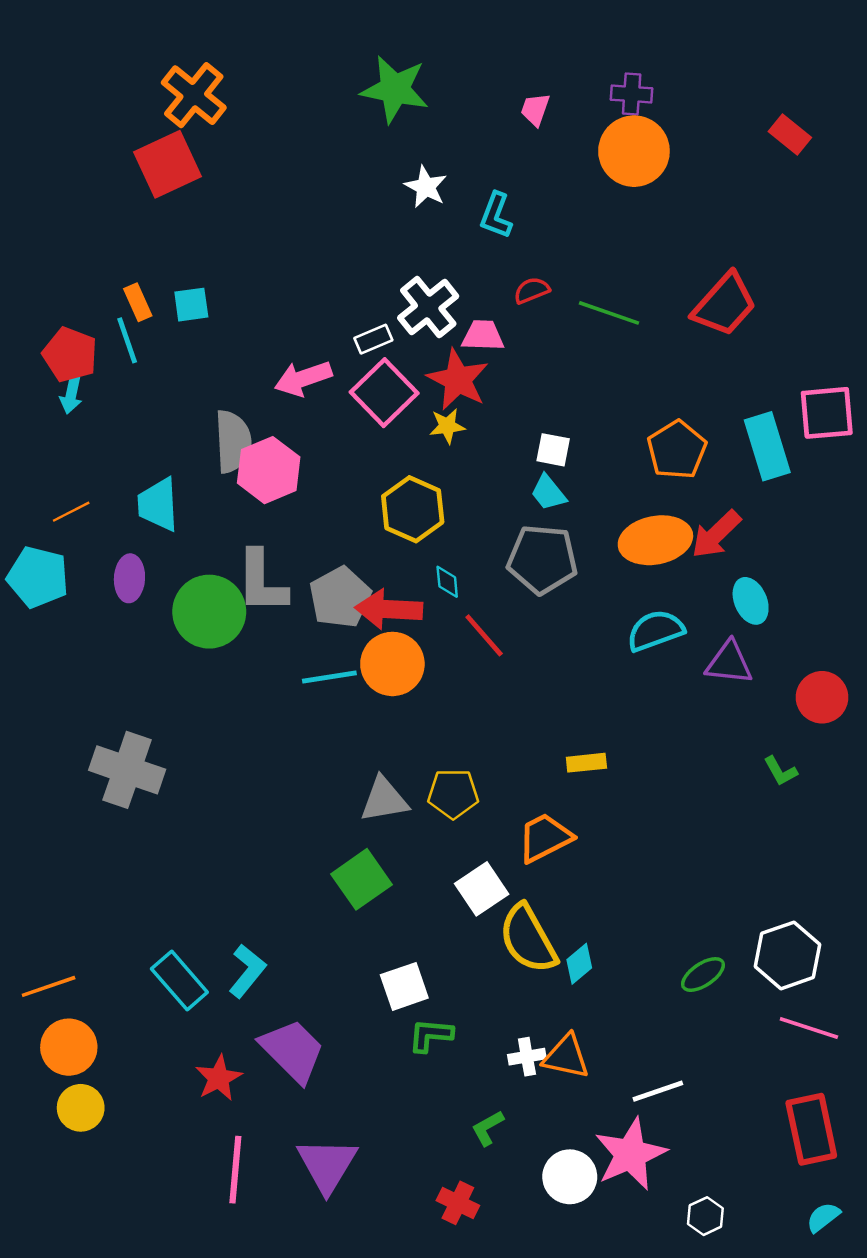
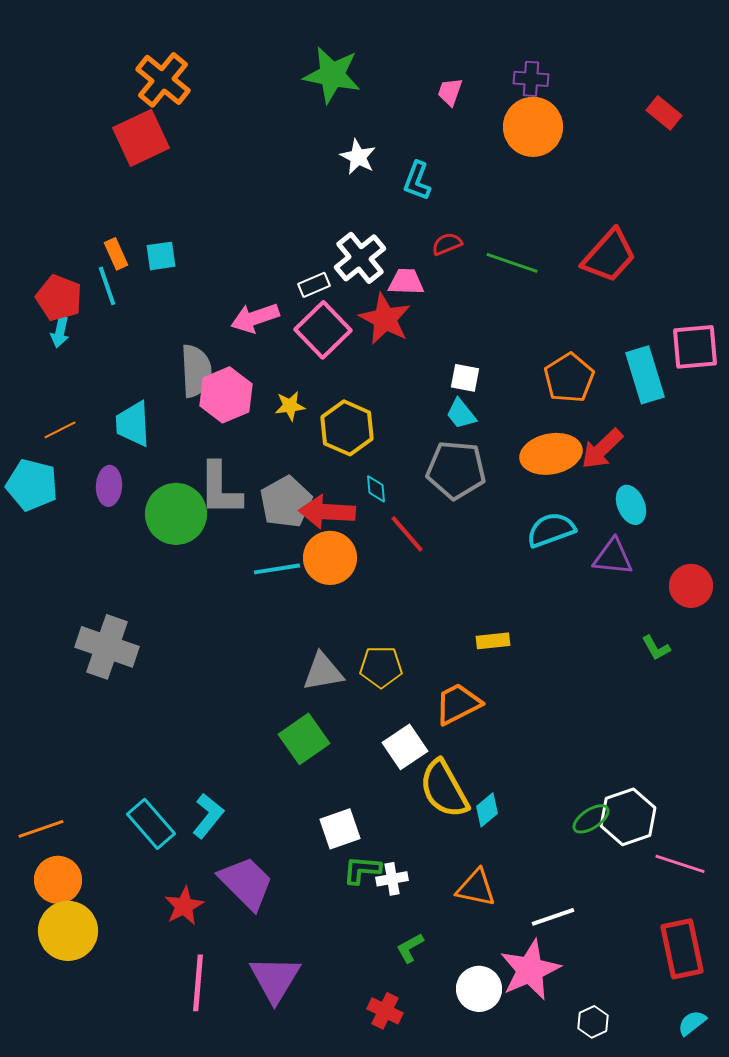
yellow star: (447, 426) -> (290, 406), moved
white hexagon: (787, 955) -> (628, 817), moved
white cross: (527, 1057) -> (392, 879), moved
yellow circle: (81, 1108) -> (68, 931), size x1.5

